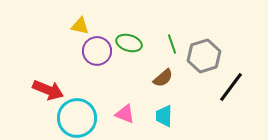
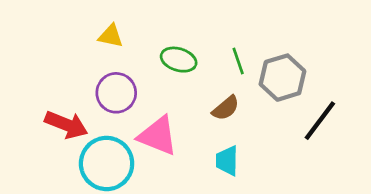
purple circle: (97, 51) -> (116, 93), moved
pink triangle: (125, 114) -> (158, 136), moved, size x1.5

